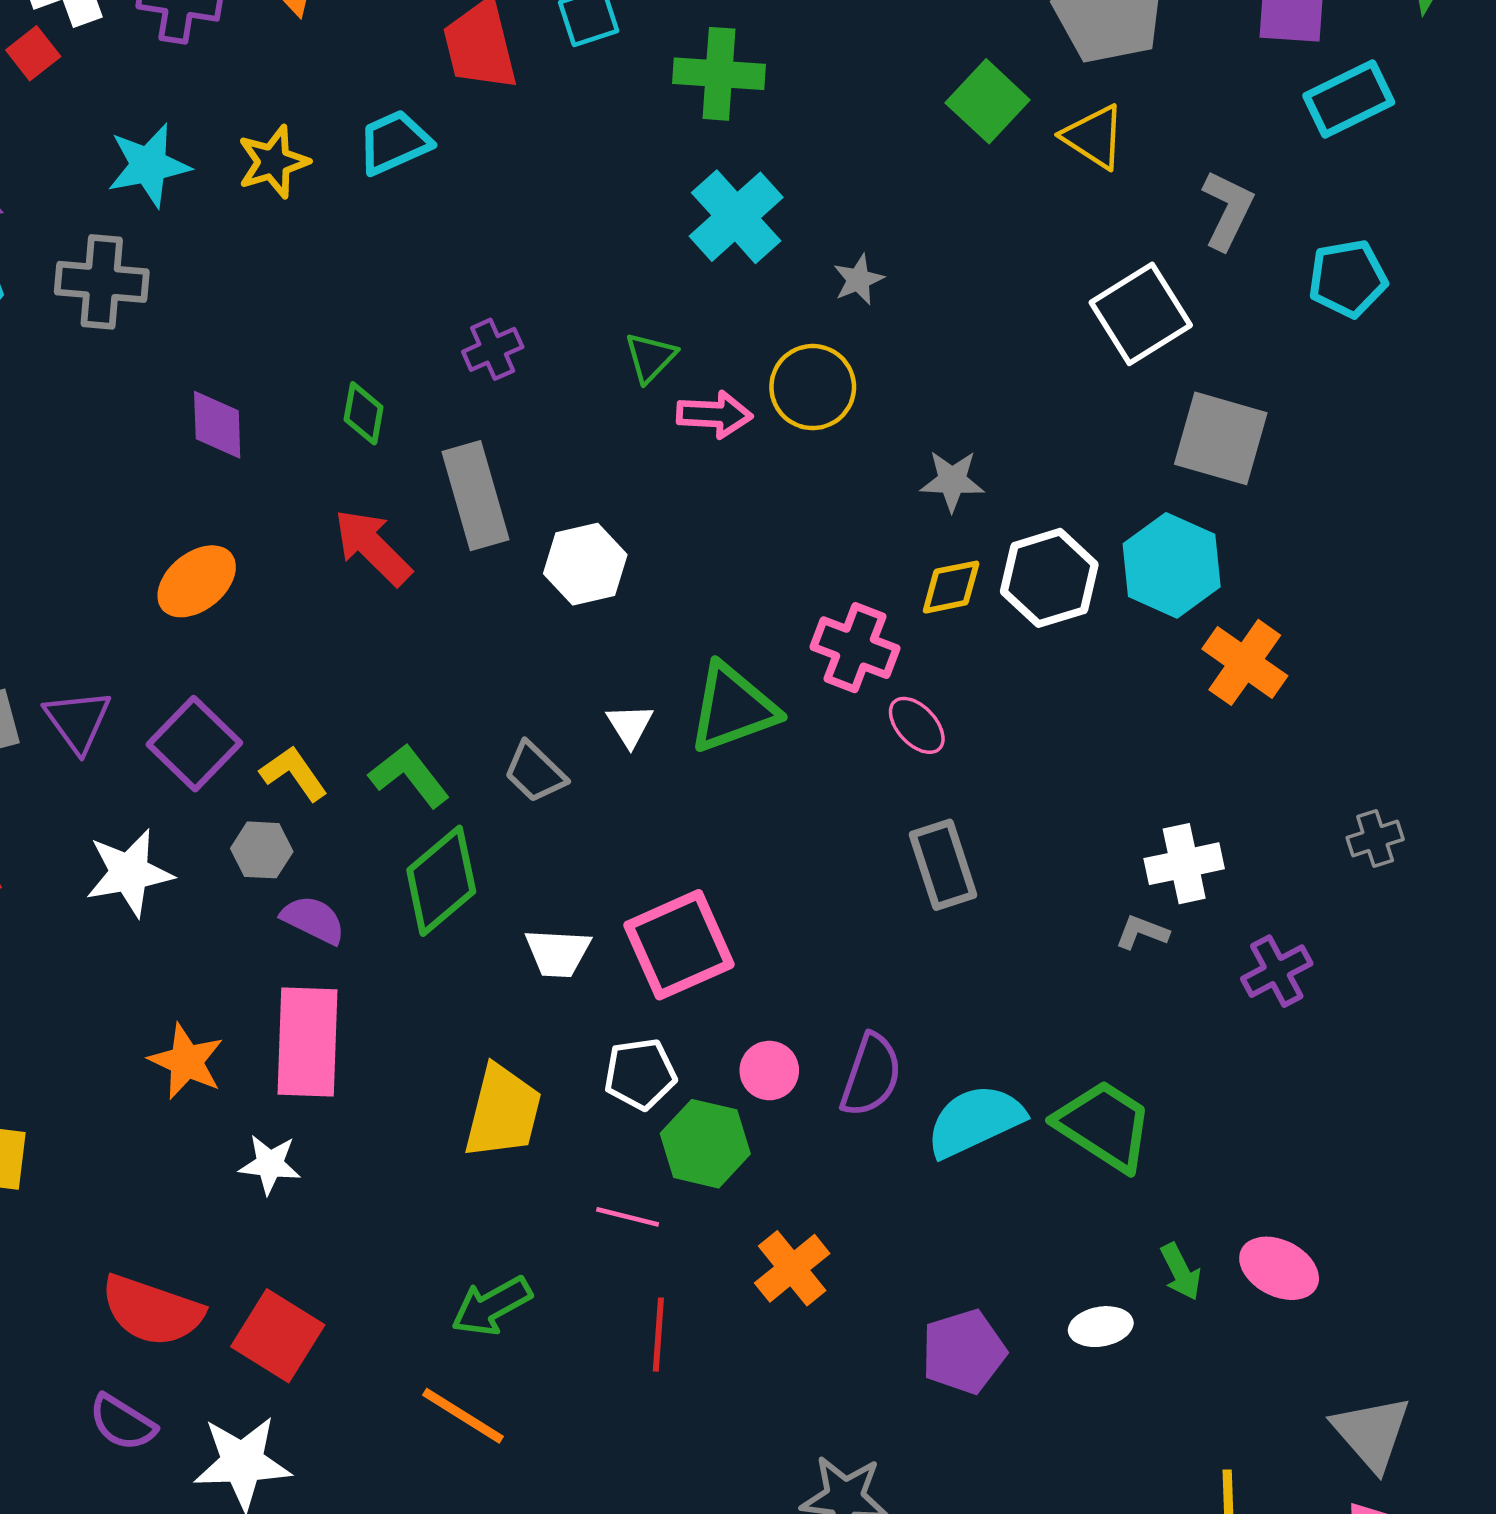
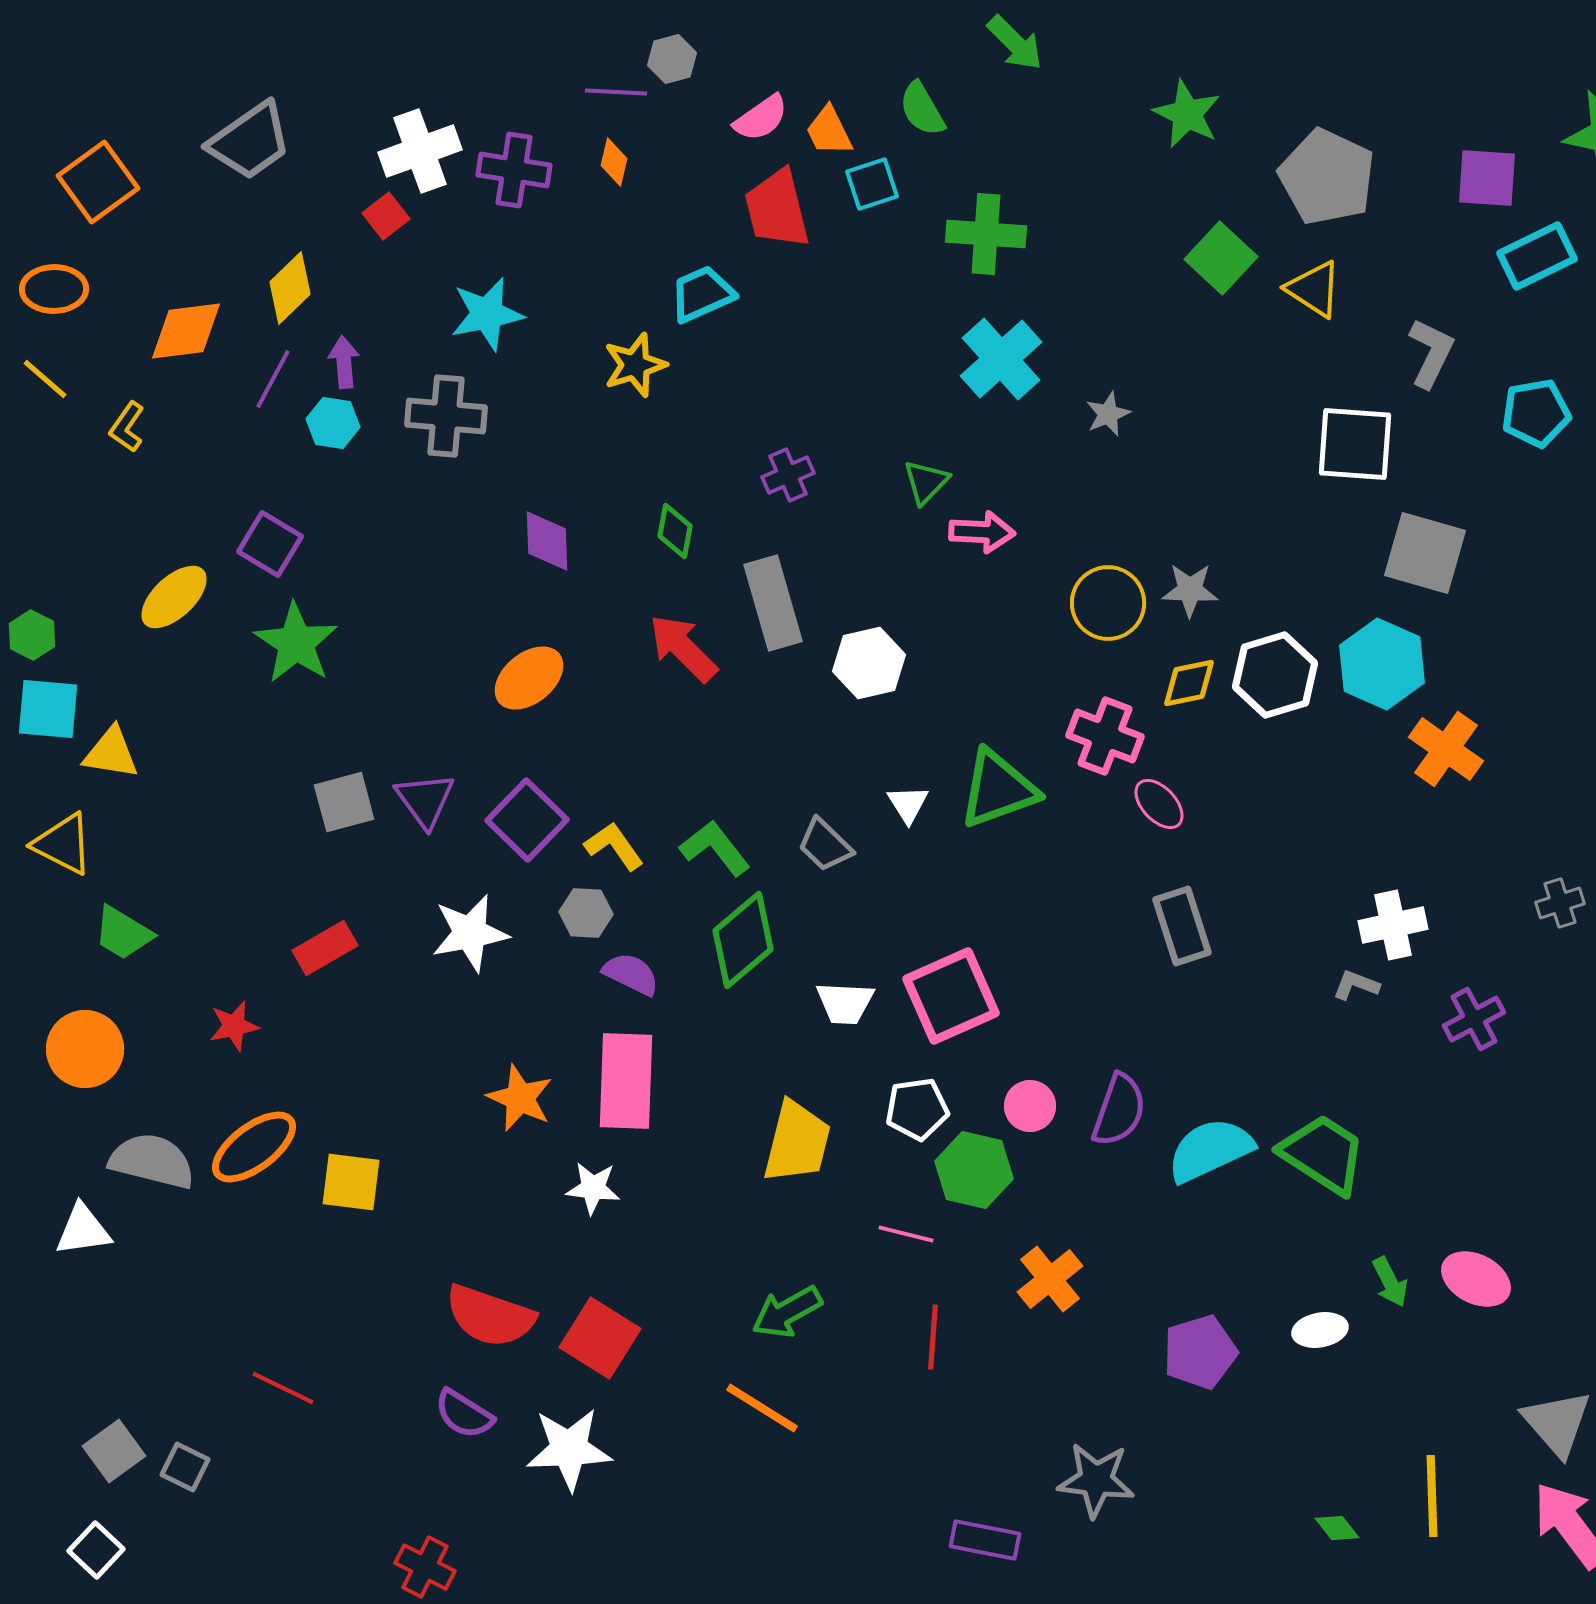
yellow star: (273, 162) -> (635, 365), moved
white square: (1141, 314) -> (1355, 444), turned 36
yellow circle: (813, 387) -> (1108, 603), moved

